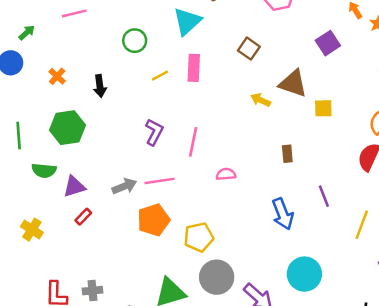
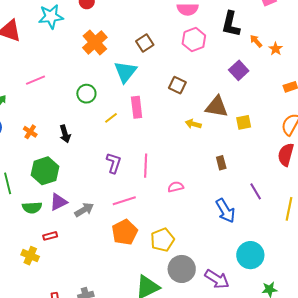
gray arrow: (124, 186) -> (84, 210), moved
purple triangle: (74, 187) -> (59, 202), moved
red rectangle: (83, 217) -> (50, 236), moved, turned 40

